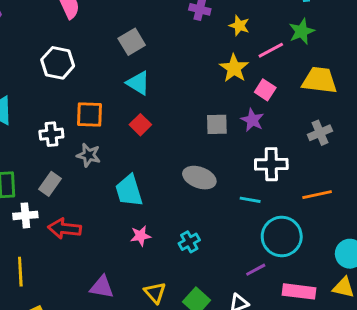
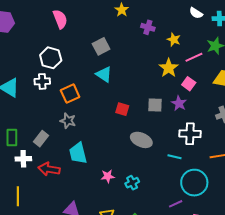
orange square: (90, 114) -> (70, 94), turned -30
red square: (140, 125) -> (122, 109), moved, turned -32
white cross: (51, 134) -> (42, 81), moved
cyan trapezoid: (129, 191) -> (78, 153), moved
pink star: (140, 236) -> (108, 176), moved

